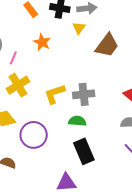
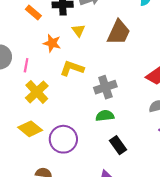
yellow triangle: (79, 28) -> (78, 30), moved
yellow L-shape: (55, 94) -> (72, 68), moved, turned 50
black rectangle: (84, 151) -> (118, 145), size x0.7

